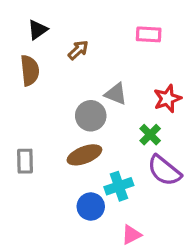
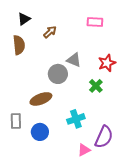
brown ellipse: (84, 155) -> (41, 99), moved
gray rectangle: (25, 161) -> (16, 121), moved
purple semicircle: (164, 171) -> (104, 137), moved, turned -105
blue circle: (91, 207) -> (40, 132), moved

